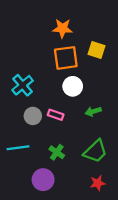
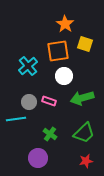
orange star: (62, 28) -> (65, 24), moved, turned 30
cyan cross: (23, 85) -> (28, 66), moved
green arrow: (93, 111) -> (82, 98), size x1.6
cyan line: (18, 148) -> (16, 119), moved

